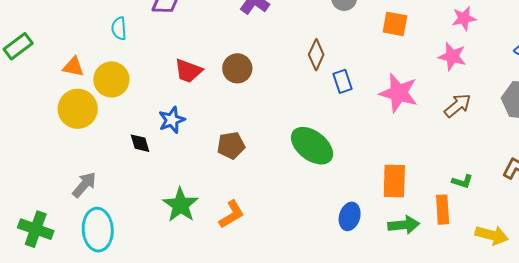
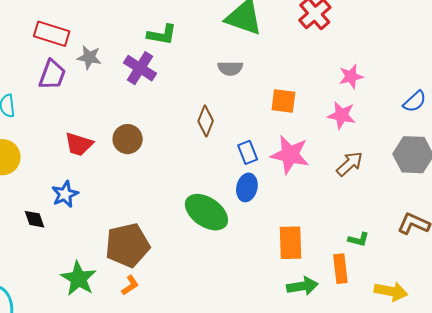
orange square: (395, 24) -> (283, 101), moved
blue rectangle: (342, 81) -> (248, 152), moved
brown pentagon: (231, 145) -> (127, 245), moved, size x1.6
orange L-shape: (232, 214) -> (130, 285), size x0.7
blue ellipse: (350, 216) -> (247, 187), moved

